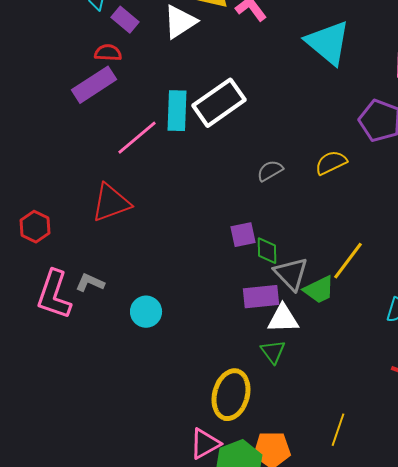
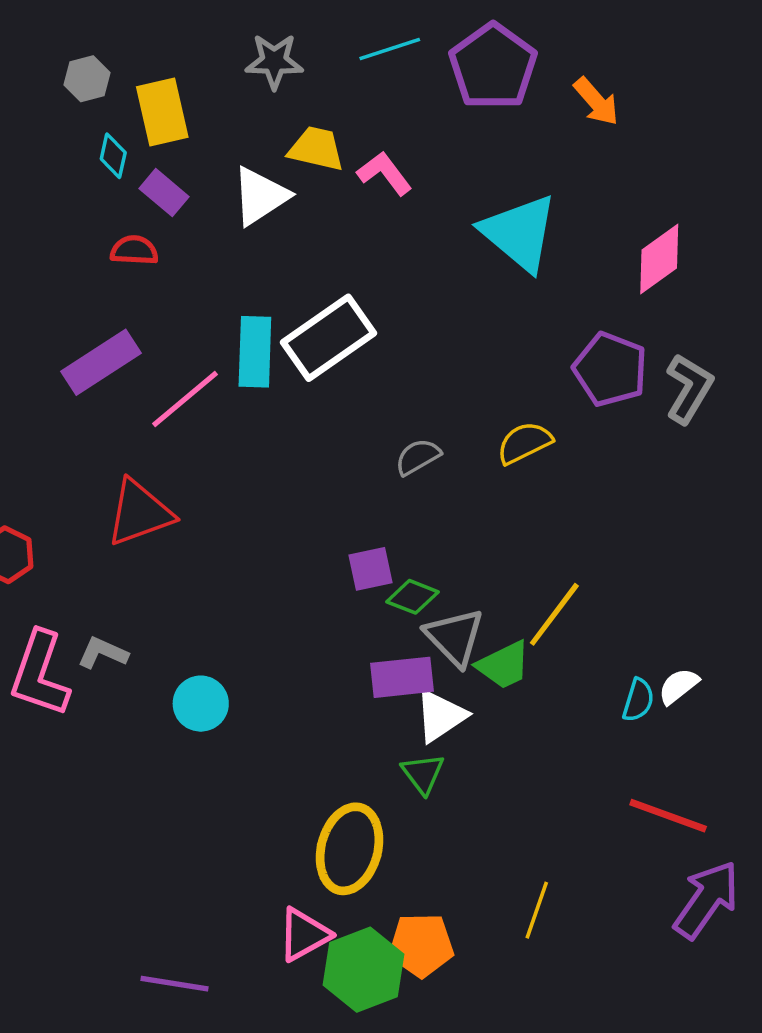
purple rectangle: (94, 85) -> (101, 362), moved
green diamond: (267, 251) -> (413, 597), turned -68
white triangle: (283, 319) -> (441, 716), turned -32

